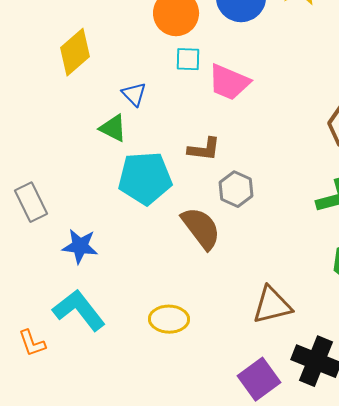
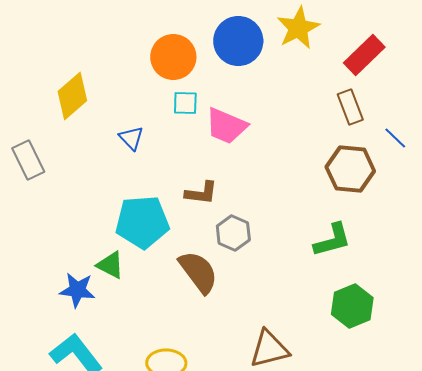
green triangle: (113, 128) -> (110, 265), moved
gray rectangle: (31, 202) -> (28, 160), moved

